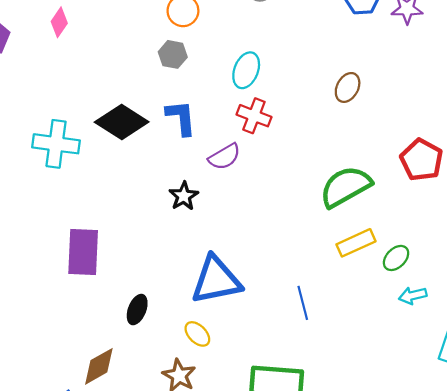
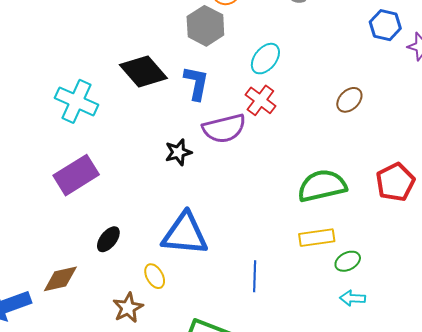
gray hexagon: (173, 54) -> (205, 26), size x1.5
cyan cross: (56, 144) -> (76, 101), moved
purple semicircle: (225, 157) -> (224, 128), size x1.4
purple rectangle: (83, 252) -> (76, 175), turned 39

